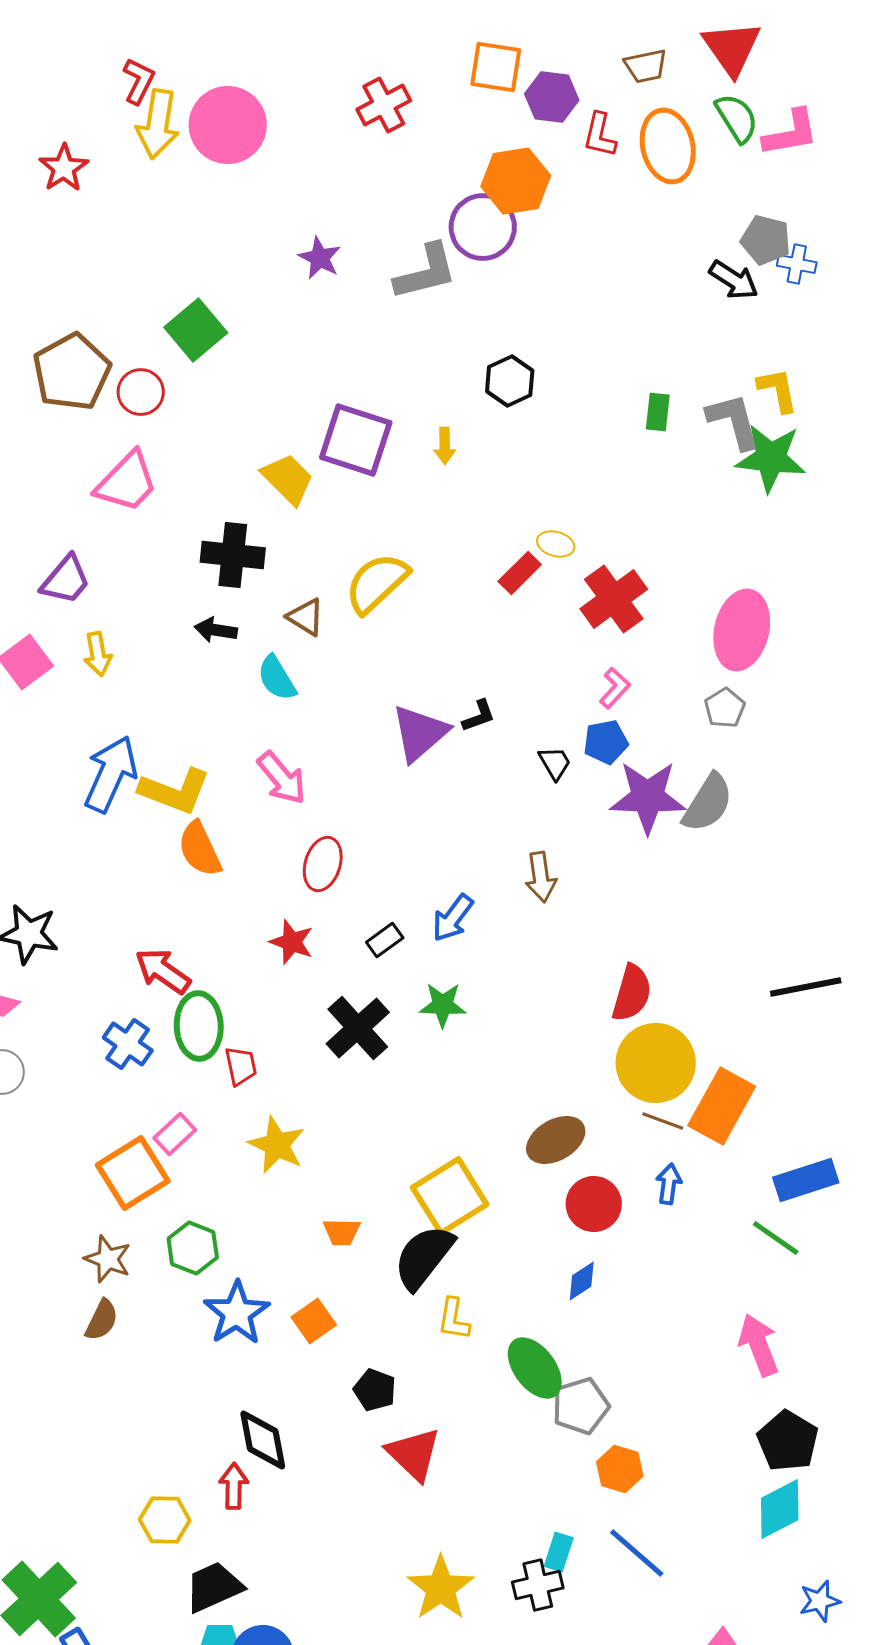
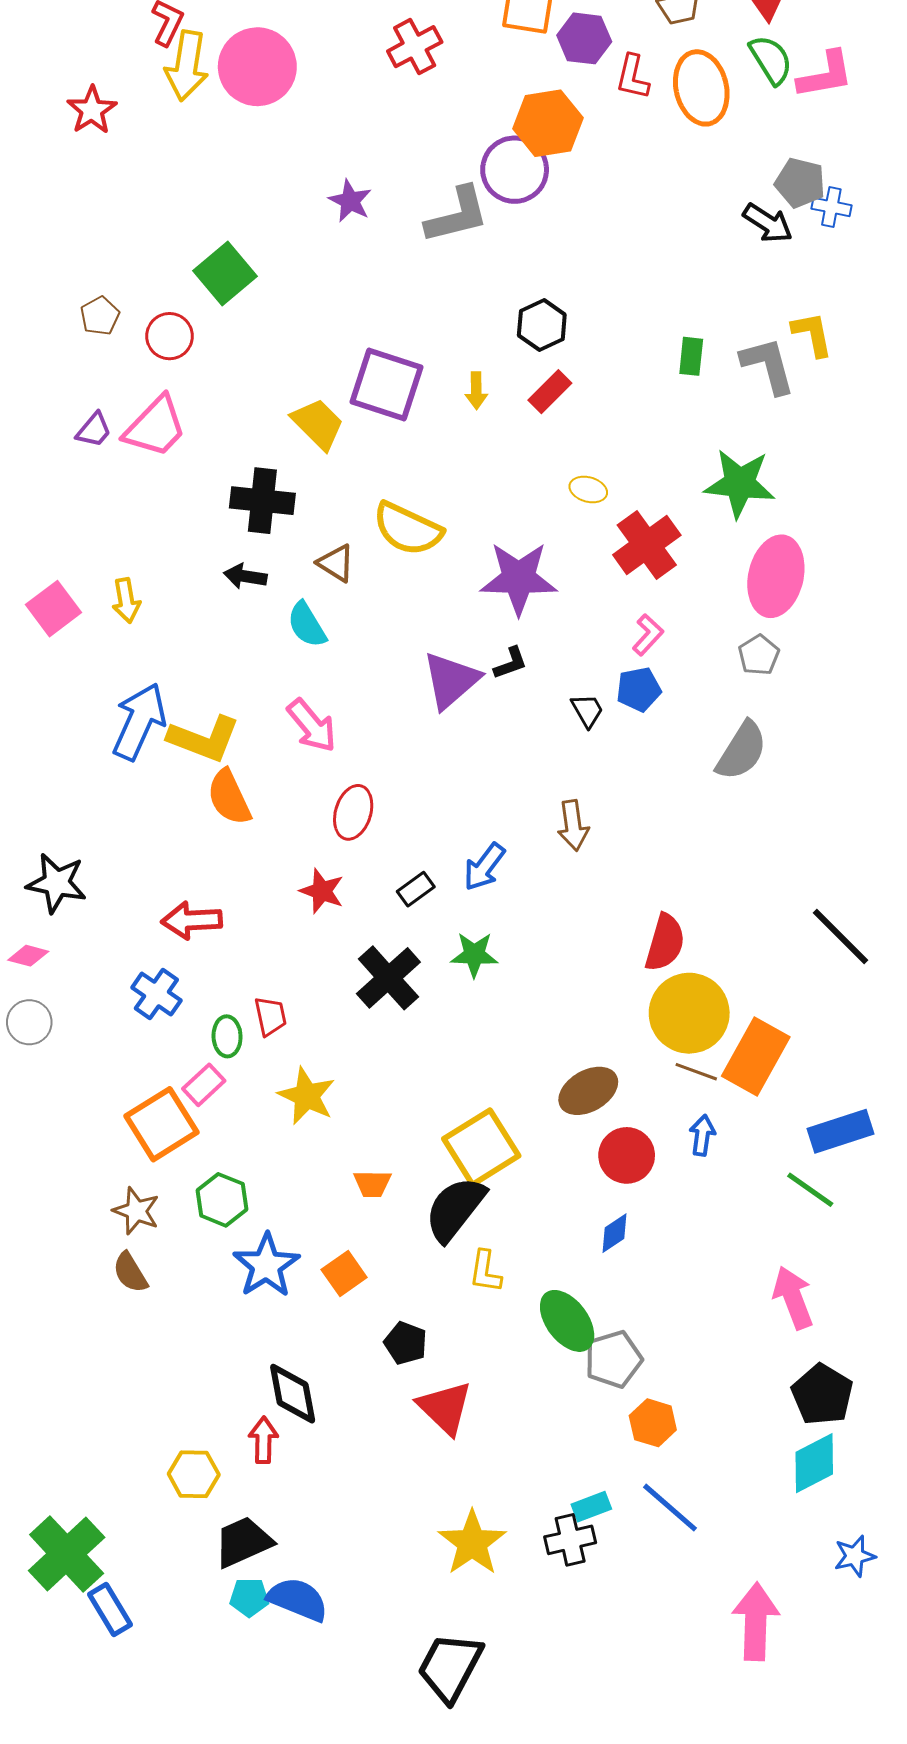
brown pentagon: (72, 372) -> (100, 316), size x0.5
green star: (771, 458) -> (740, 483), moved
red rectangle: (520, 573) -> (550, 392), moved
purple trapezoid: (66, 580) -> (94, 430), moved, size x0.7
yellow semicircle: (377, 583) -> (408, 529), turned -112
purple star: (648, 797) -> (519, 578), moved
red arrow: (163, 971) -> (192, 920), turned -38
black line: (806, 987) -> (841, 936), turned 56
green ellipse: (199, 1026) -> (227, 1036), moved, size x0.6
brown semicircle: (102, 1320) -> (130, 1272), turned 123
cyan rectangle: (559, 1552) -> (591, 1507), turned 51

